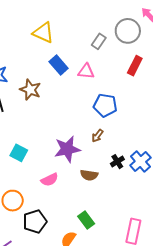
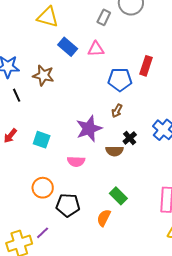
red rectangle: (135, 66) -> (146, 66), moved
black cross: (117, 162) -> (130, 138), moved
pink semicircle: (50, 180) -> (76, 162), turned 36
black pentagon: (35, 222) -> (68, 205), turned 30

